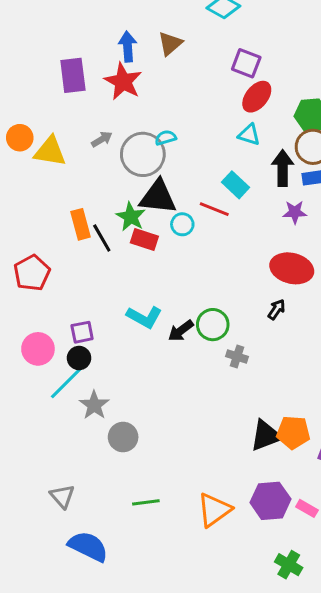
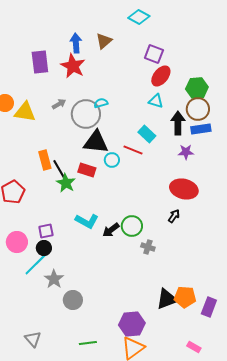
green star: (131, 217) -> (66, 183), moved
purple hexagon: (270, 501) -> (132, 324), moved

